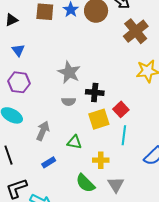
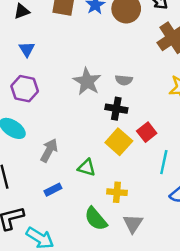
gray semicircle: (69, 102) -> (124, 80), moved
yellow square: (99, 119) -> (119, 142), turned -35
cyan line: (124, 135) -> (164, 162), moved

